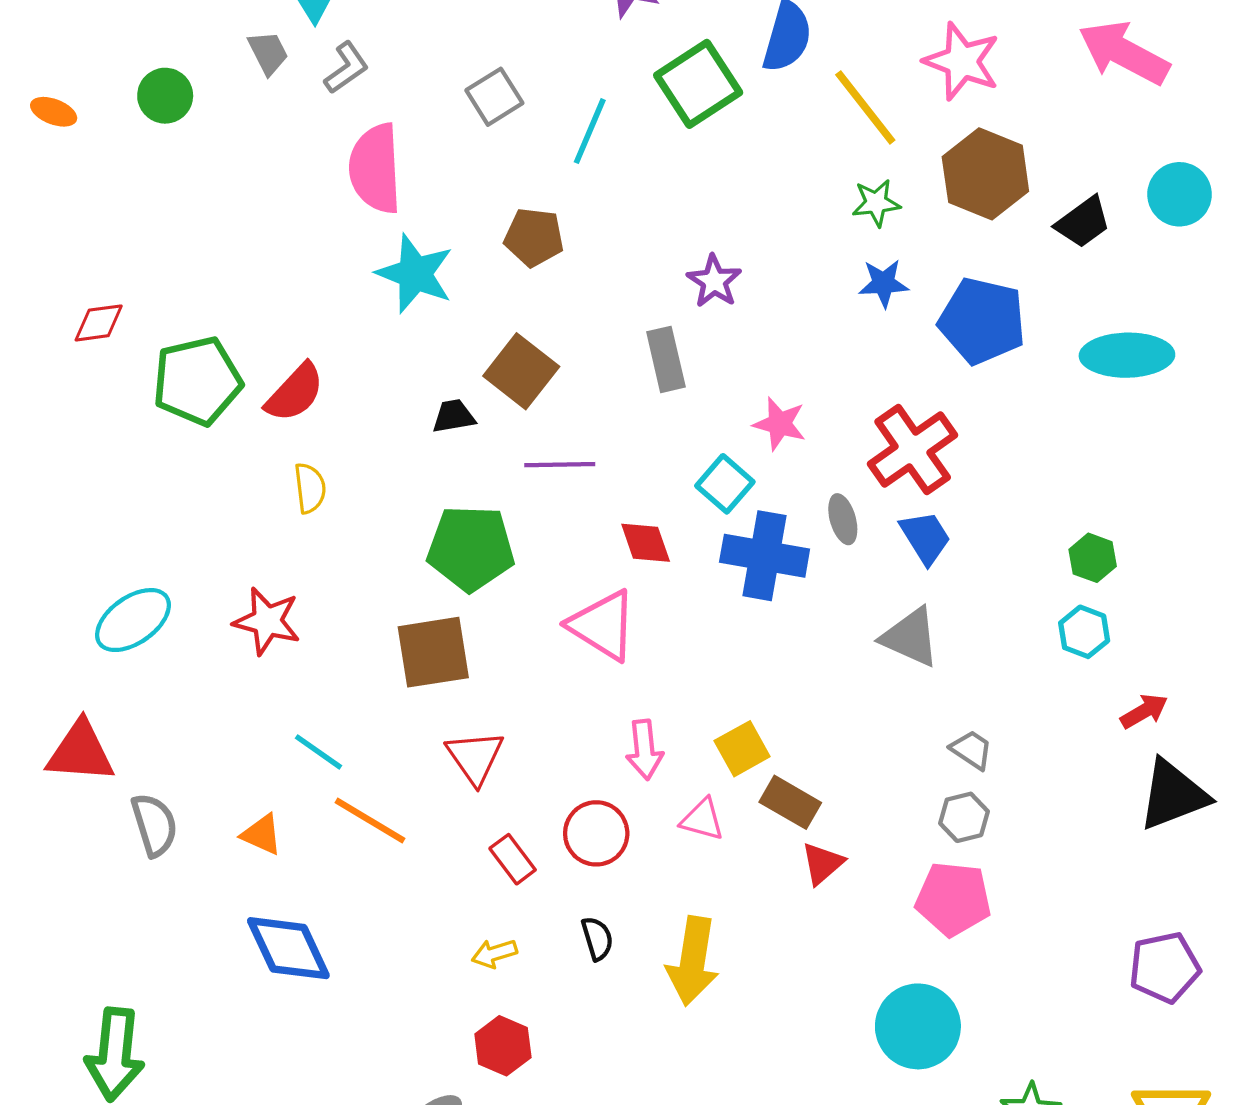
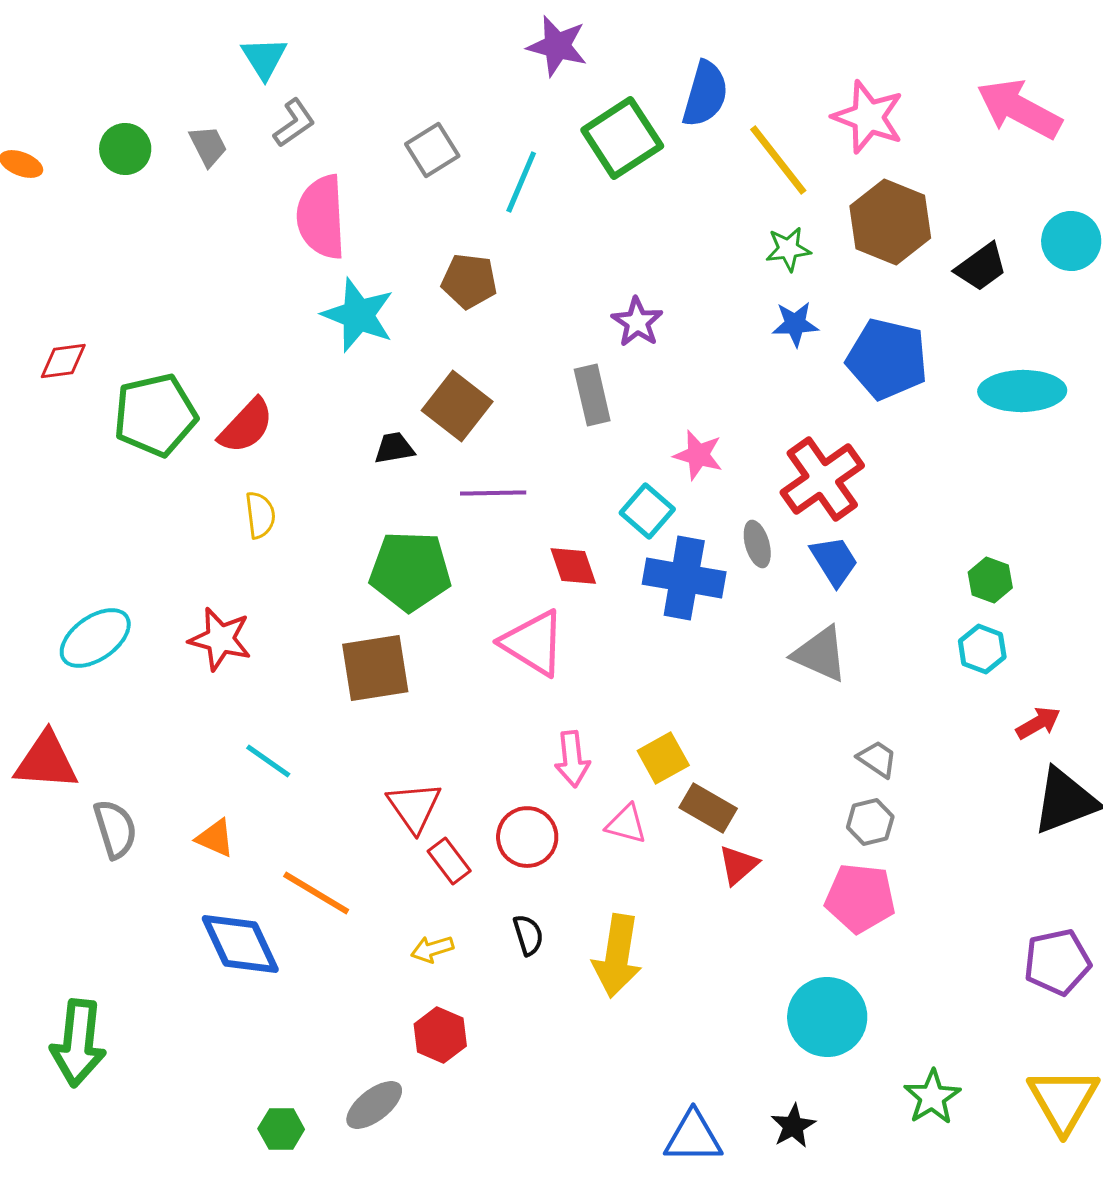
gray trapezoid: (268, 53) -> (208, 146), moved
red triangle: (475, 757) -> (414, 807), moved
orange line: (370, 821) -> (316, 893), moved

